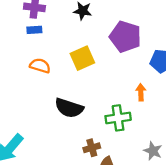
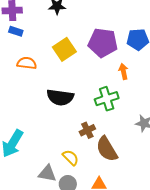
blue rectangle: (34, 30) -> (16, 31), turned 32
purple pentagon: (125, 37) -> (103, 43), moved

